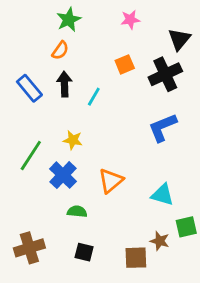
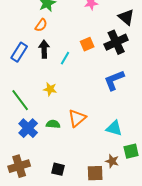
black triangle: (179, 39) -> (126, 17), turned -30
orange square: (125, 64) -> (87, 44), moved
blue rectangle: (29, 88) -> (19, 52), turned 72
green line: (31, 155) -> (20, 100), turned -70
blue cross: (63, 175) -> (28, 128), moved
green semicircle: (77, 212) -> (53, 124), moved

